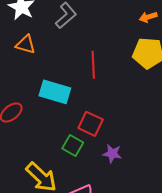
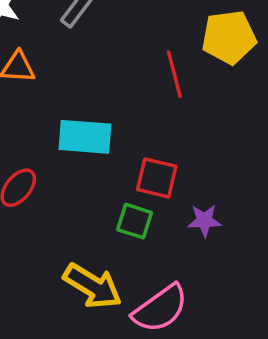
red line: (93, 65) -> (174, 74), moved

